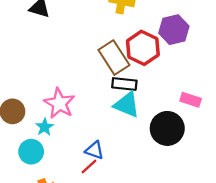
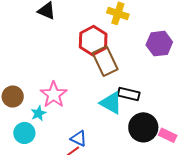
red hexagon: (143, 48) -> (93, 41), moved
black rectangle: (124, 84) -> (129, 94), moved
pink rectangle: (191, 100) -> (168, 135), moved

